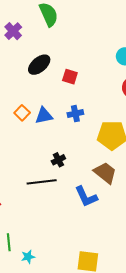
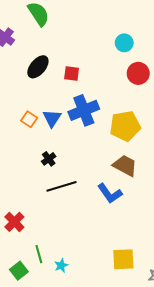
blue cross: (75, 114) -> (84, 110), size x1.8
blue triangle: (44, 116) -> (52, 118), turned -36
black cross: (58, 160) -> (49, 159), moved

